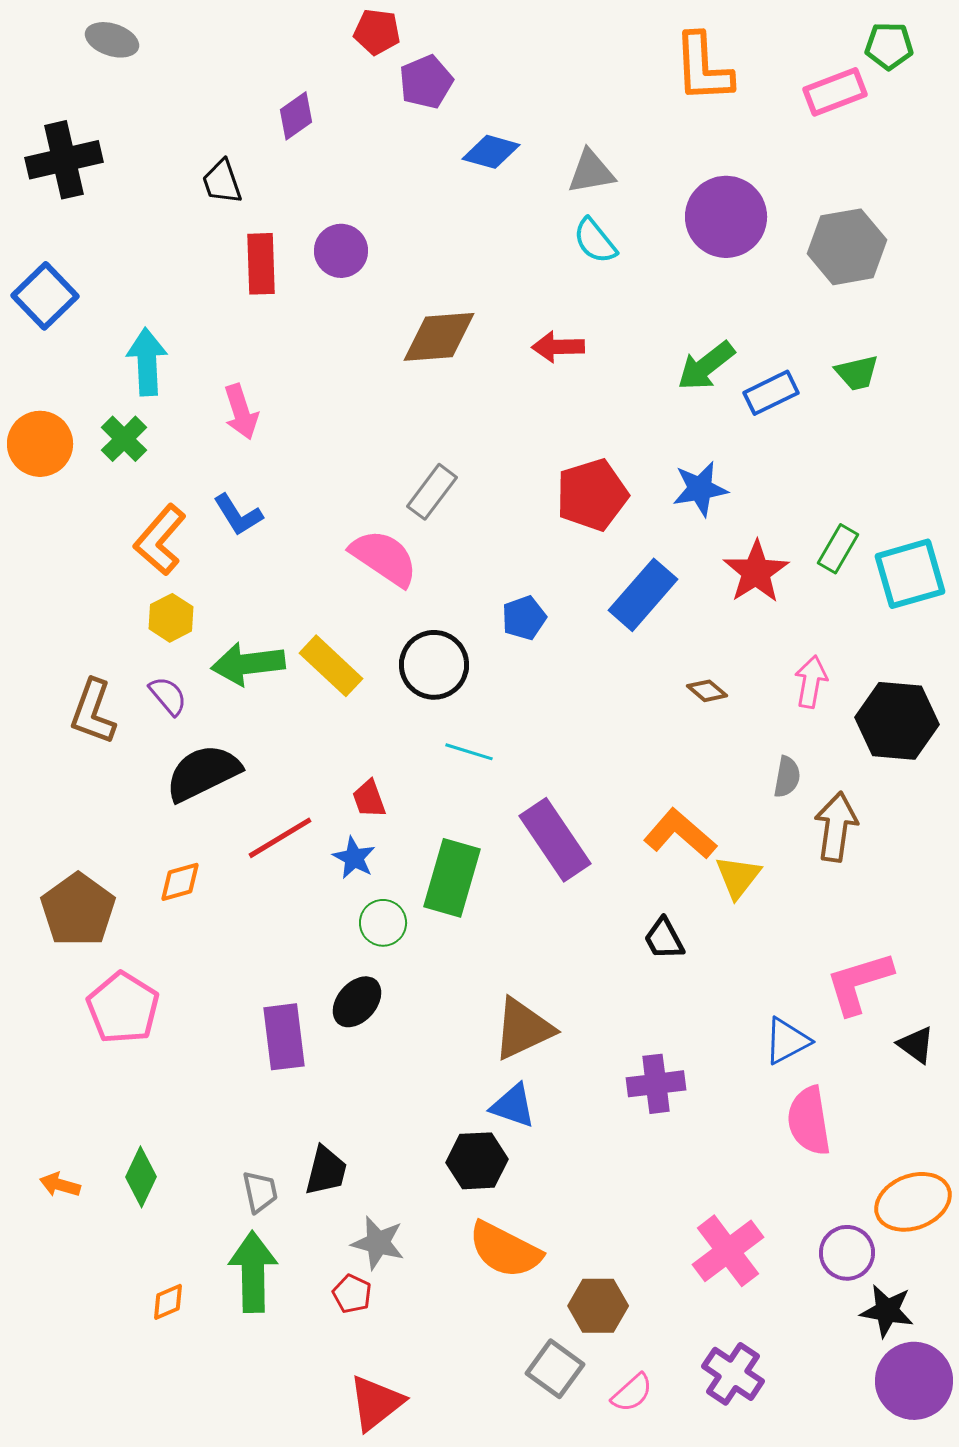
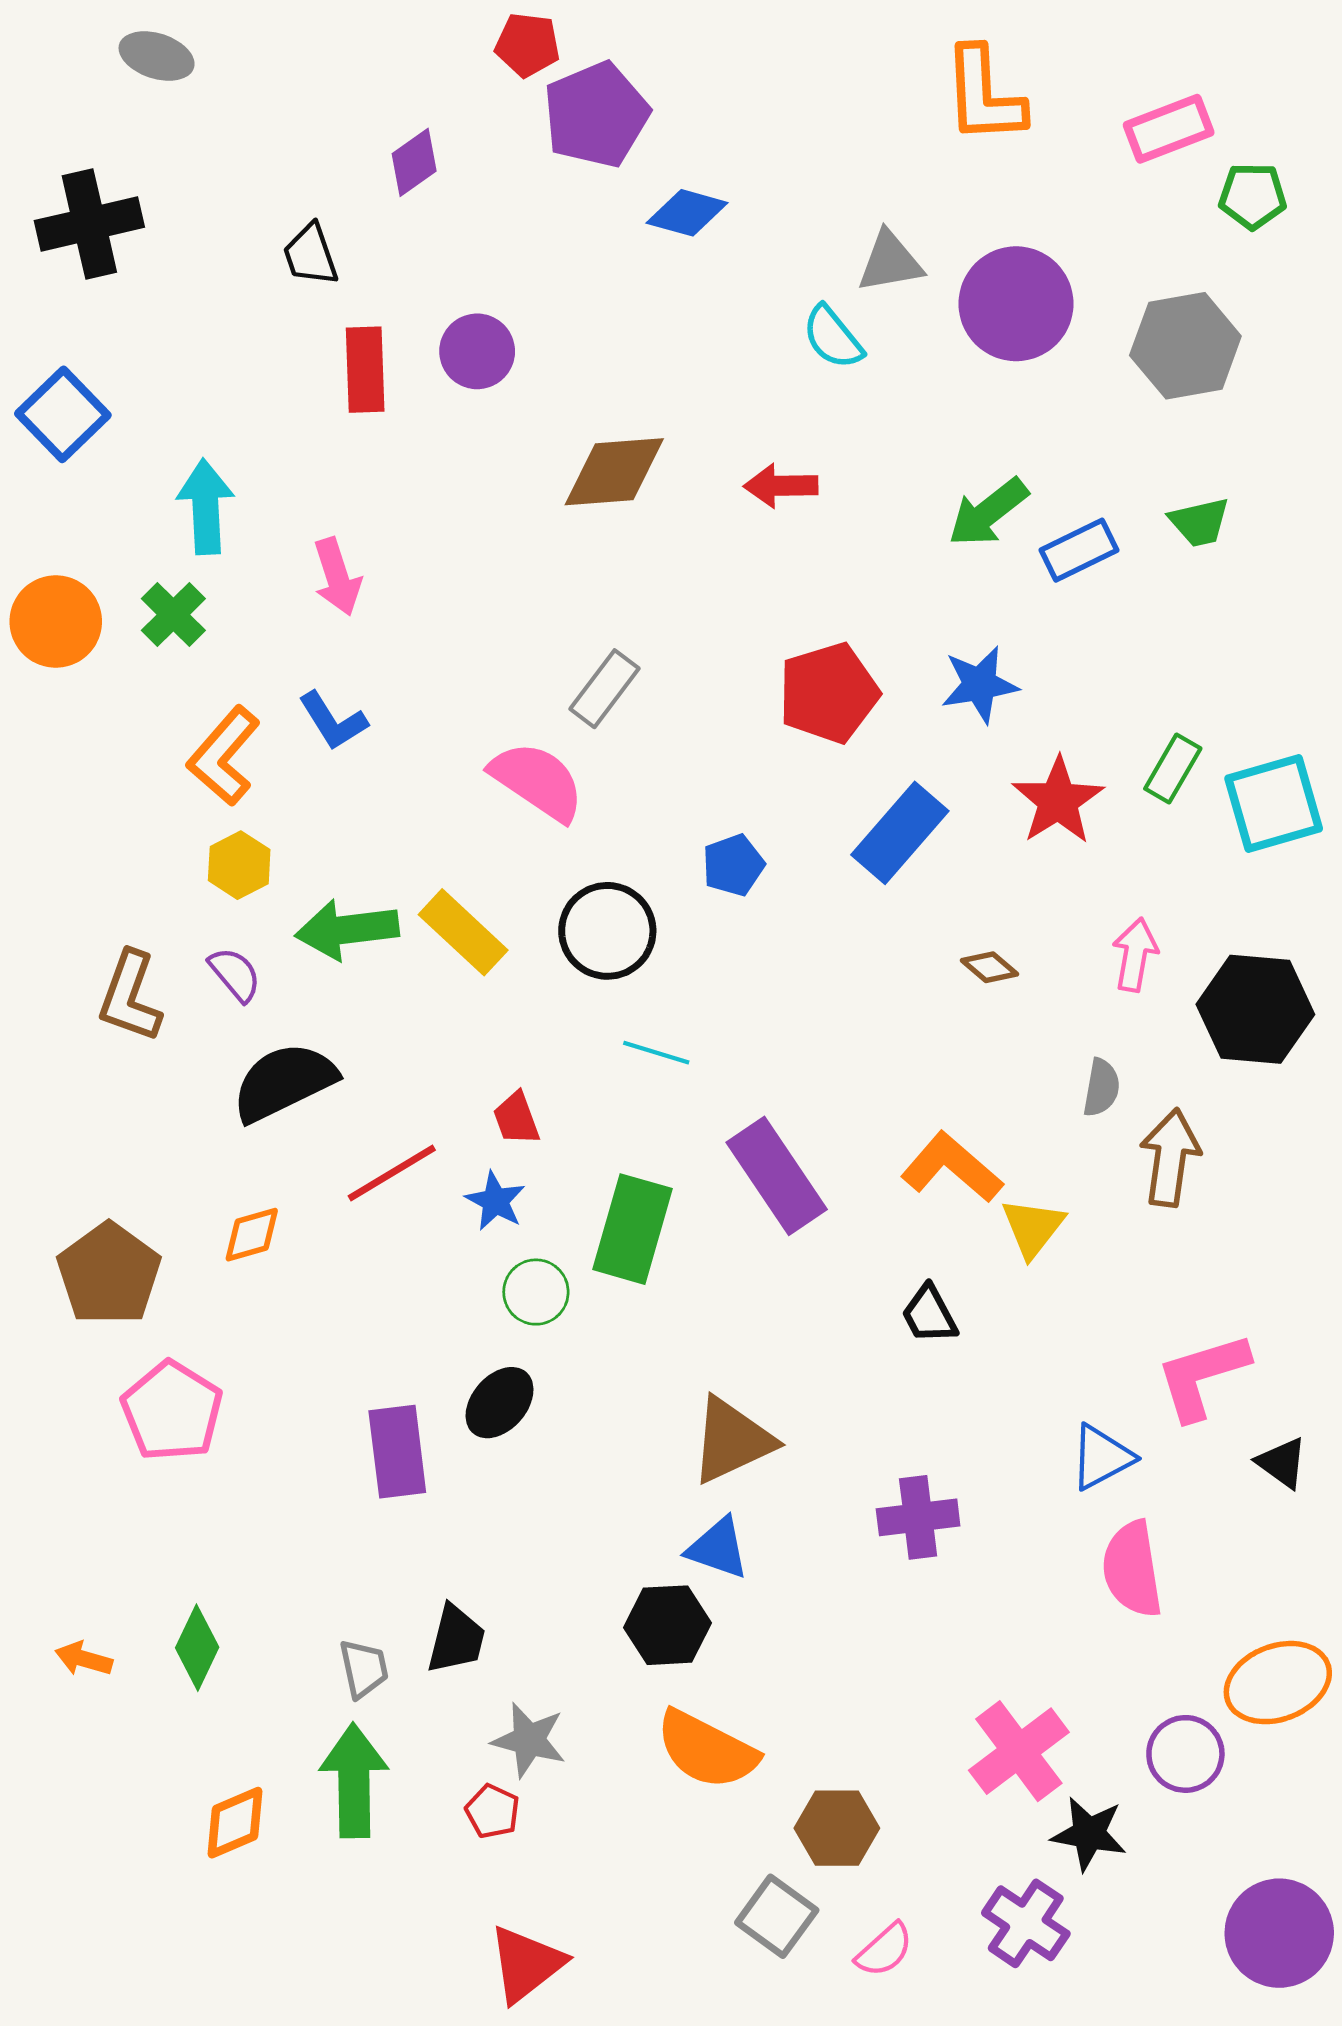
green pentagon: (889, 46) -> (1253, 196), moved
purple pentagon: (426, 82) -> (596, 115), size x1.4
gray triangle: (591, 172) -> (890, 262), moved
orange diamond: (168, 1302) -> (235, 1823), size x1.4
black star: (887, 1311) -> (1089, 1834), moved

